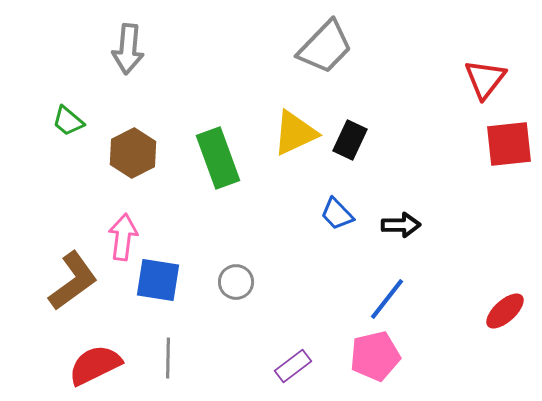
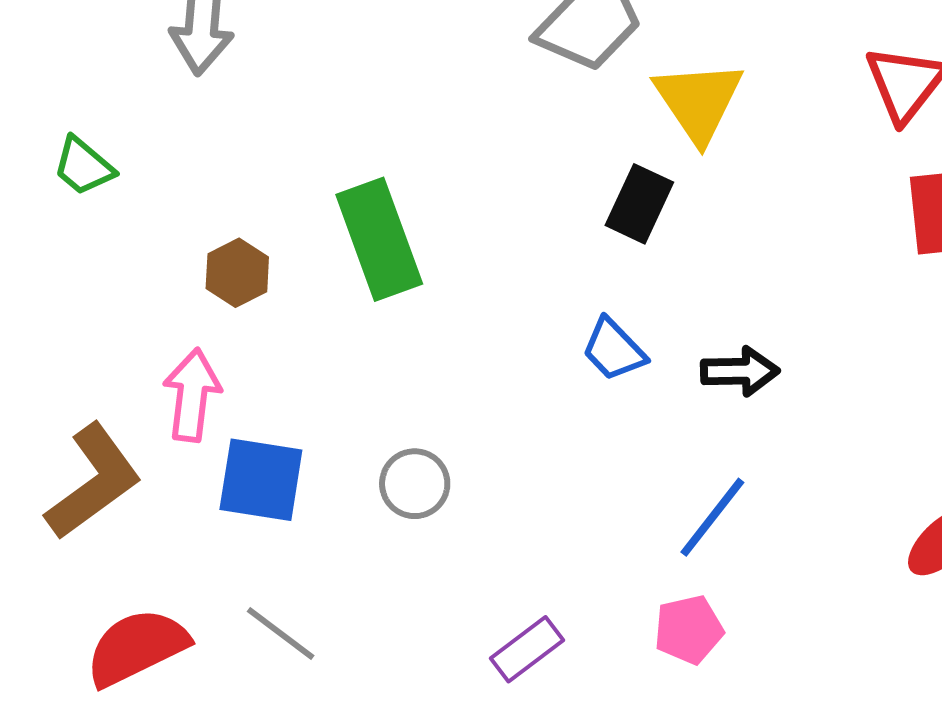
yellow triangle: (295, 133) -> (699, 101), moved, turned -39
brown hexagon: (133, 153) -> (237, 273), moved, size x0.7
pink pentagon: (375, 356) -> (689, 630), size x0.7
gray line: (168, 358) -> (281, 633), turned -54

